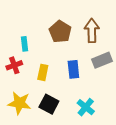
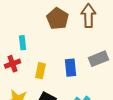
brown arrow: (92, 31) -> (88, 16), moved
brown pentagon: (60, 32) -> (58, 19), moved

